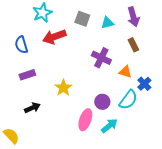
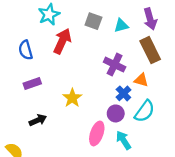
red arrow: (54, 37) -> (62, 41), turned 135
brown rectangle: (133, 45) -> (150, 50), size x1.6
blue cross: (144, 84) -> (123, 93), moved
cyan arrow: (109, 126) -> (123, 140), turned -84

